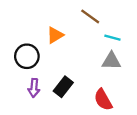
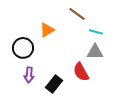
black rectangle: (63, 87) -> (54, 84), moved
red semicircle: (103, 100) -> (81, 72), moved

